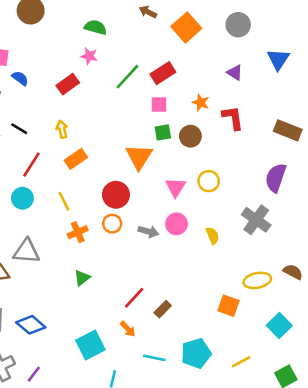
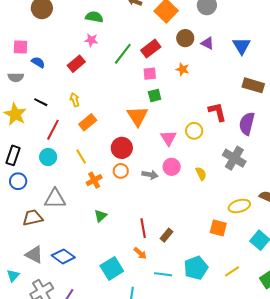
blue triangle: (278, 59) -> (242, 46), moved
red L-shape: (233, 118) -> (217, 112), moved
brown circle: (190, 136) -> (185, 38), moved
red line: (134, 298) -> (143, 228), turned -48

